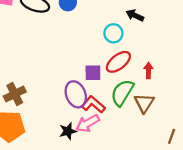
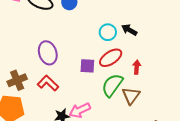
black arrow: (135, 15) -> (129, 30), moved
purple ellipse: (76, 94) -> (48, 53), moved
red L-shape: (93, 104) -> (48, 83), moved

